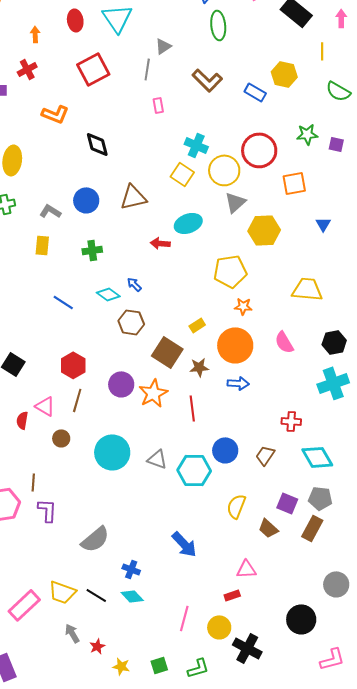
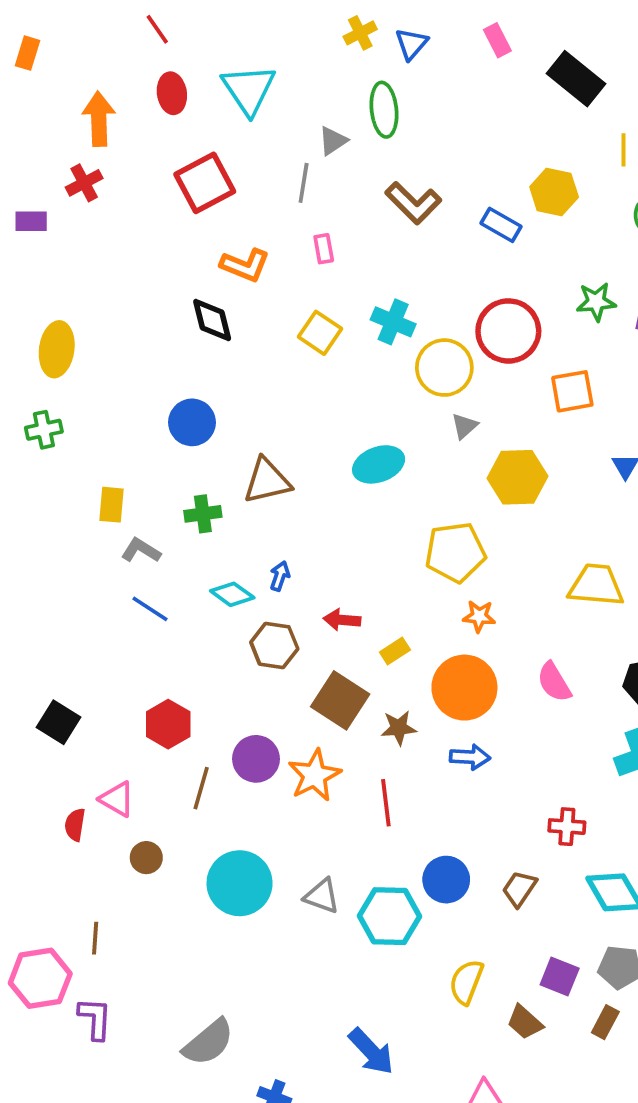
green ellipse: (218, 25) -> (384, 110), moved
orange arrow: (35, 34) -> (99, 119), size x1.8
orange L-shape: (55, 114) -> (245, 265), moved
yellow square: (182, 174) -> (320, 333), moved
brown triangle: (133, 197) -> (267, 481), moved
gray triangle: (235, 202) -> (464, 426), size x0.7
gray L-shape: (50, 211) -> (141, 550), moved
red arrow: (160, 243) -> (342, 620), moved
blue arrow: (134, 284) -> (280, 576), turned 63
brown line: (77, 400) -> (201, 788), moved
purple L-shape: (47, 510) -> (95, 1019), moved
brown rectangle: (312, 528) -> (605, 1022), size x0.7

